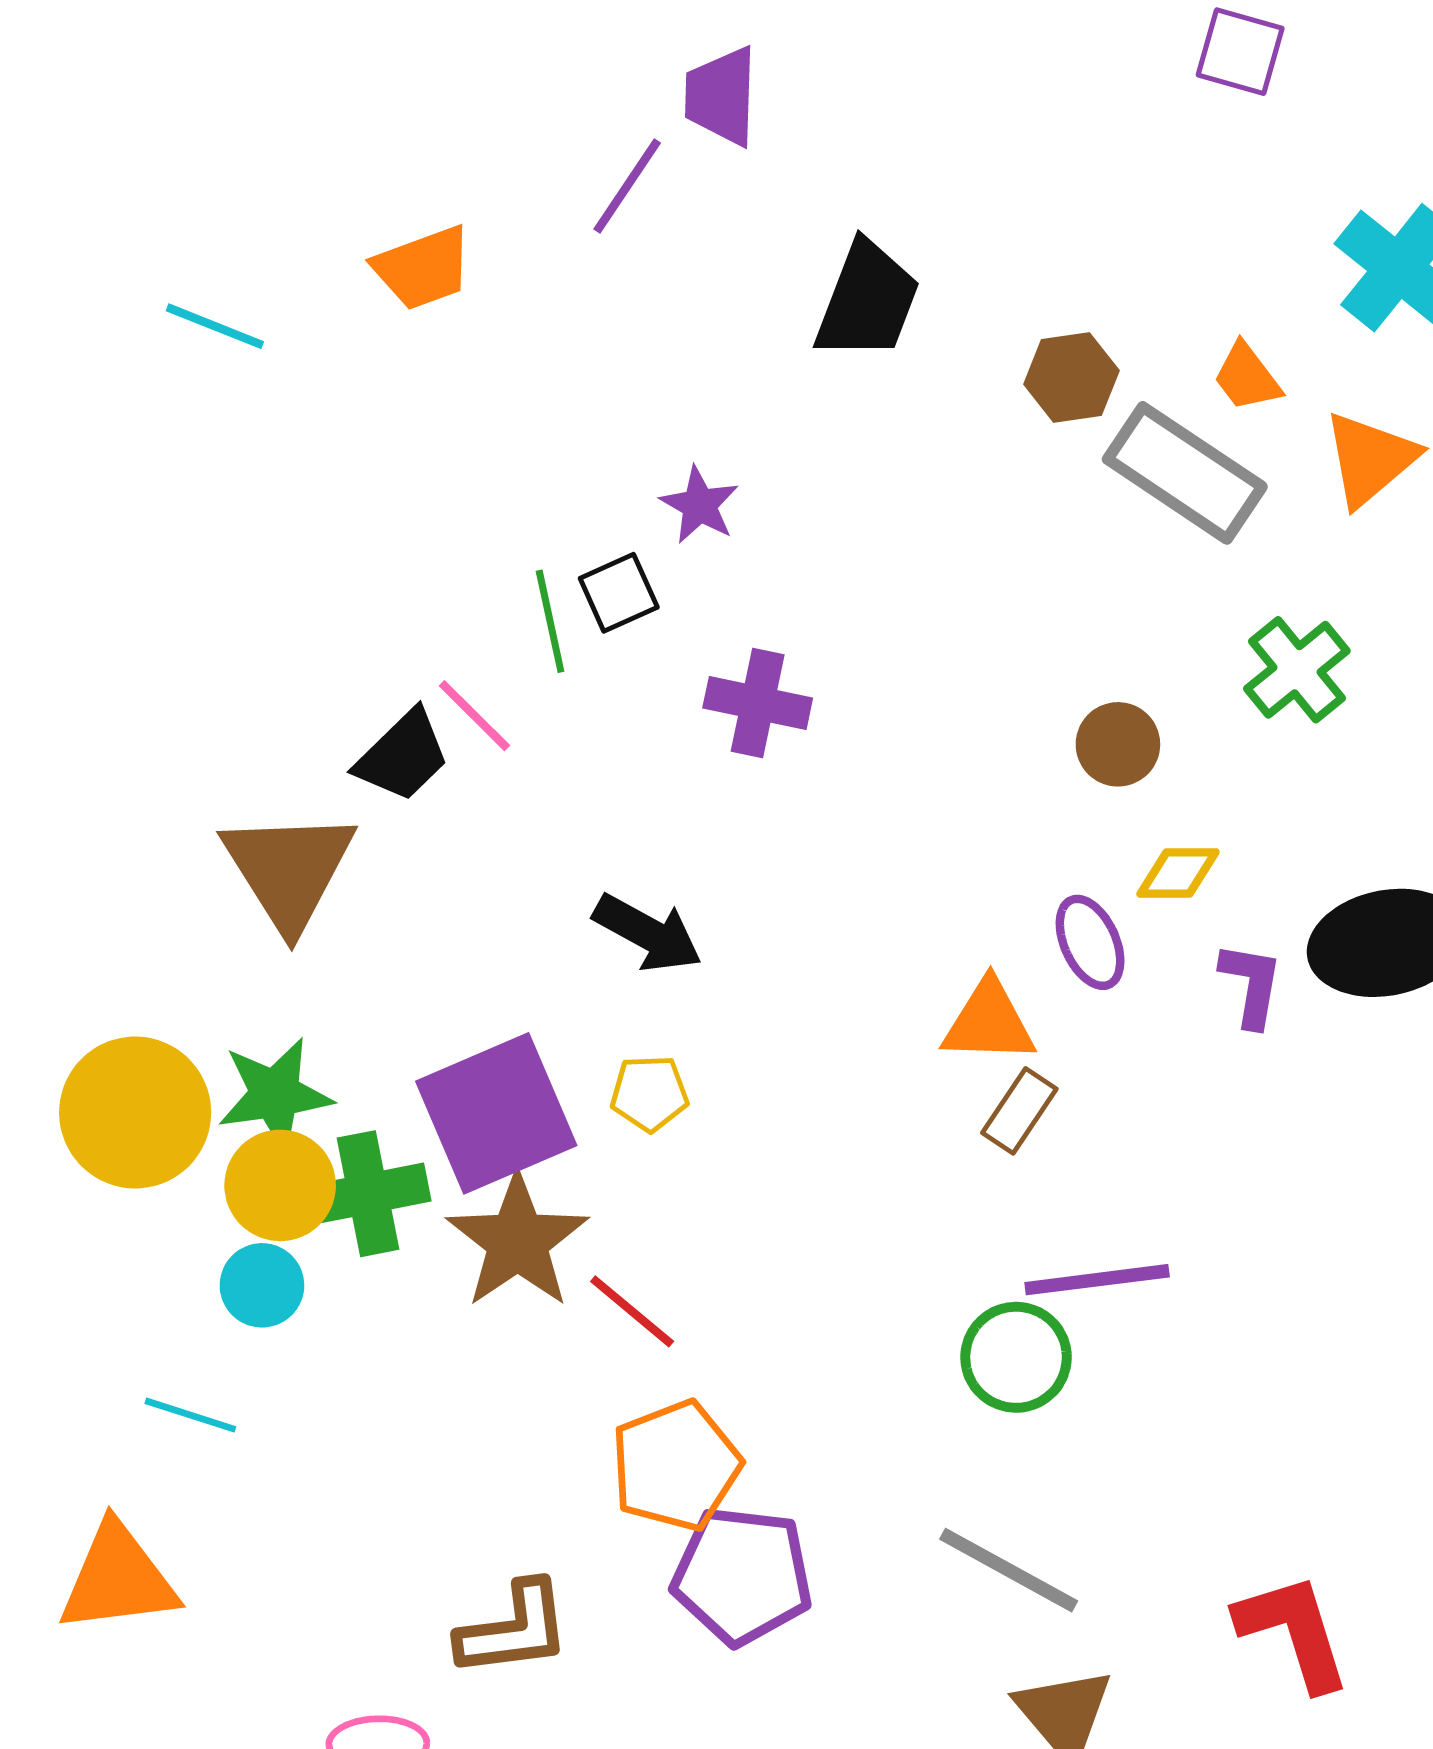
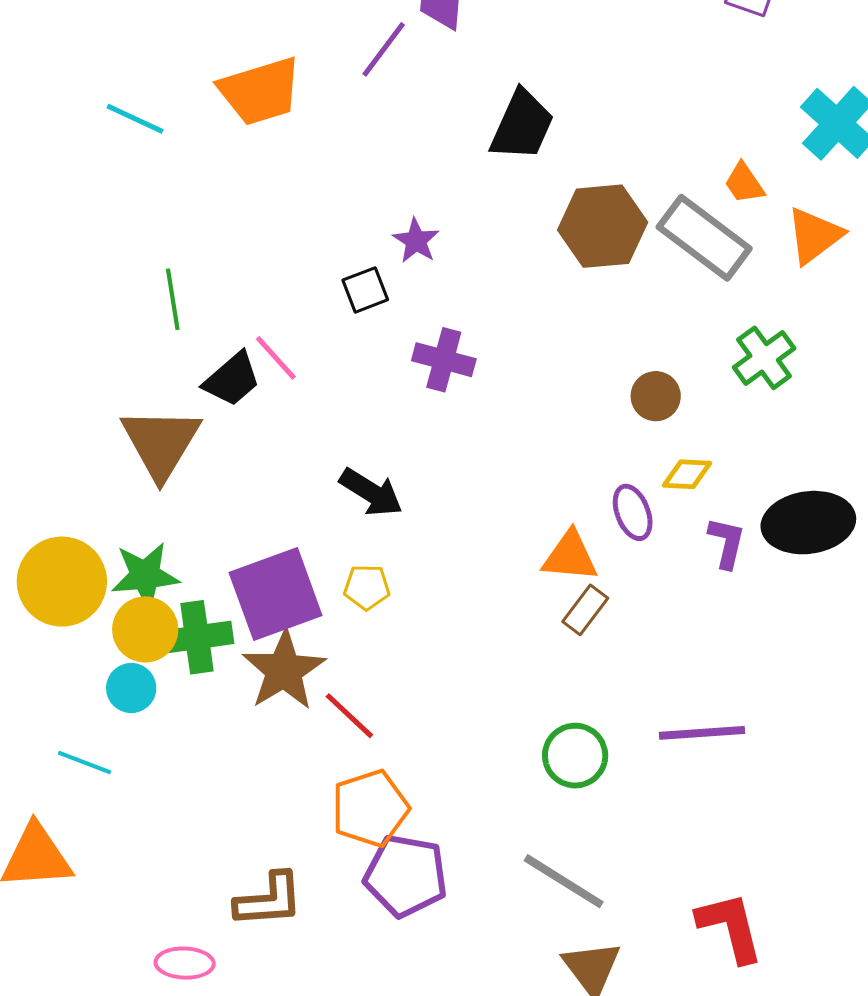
orange trapezoid: (423, 268) -> (260, 91), size x1.4
brown hexagon: (1071, 377) -> (603, 226), moved, size x1.6
green line: (550, 621) -> (173, 299), moved
purple line: (1097, 1280) -> (702, 733), moved

